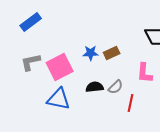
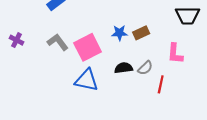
gray L-shape: (31, 62) -> (58, 42), turned 65

